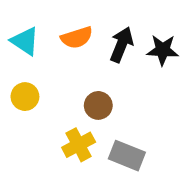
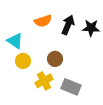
cyan triangle: (25, 41) -> (15, 41), moved
yellow circle: (25, 97) -> (23, 61), moved

